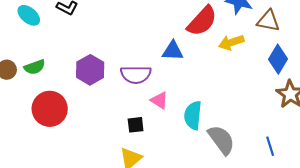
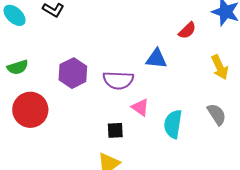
red semicircle: (202, 21) -> (187, 30), size x0.6
yellow arrow: (231, 42) -> (220, 67), moved, turned -100
gray semicircle: (221, 140) -> (217, 114), moved, size x0.7

